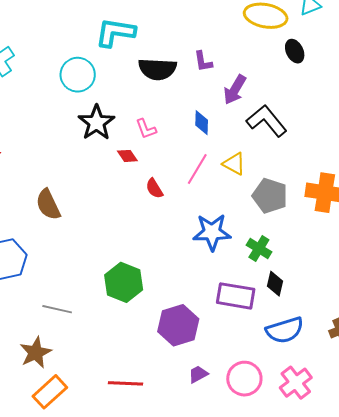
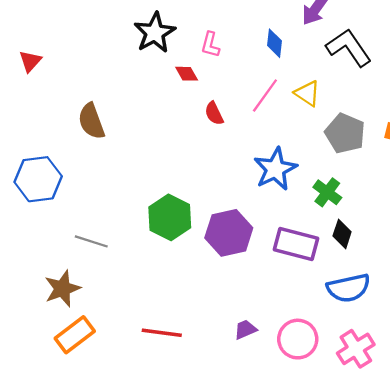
pink L-shape: (146, 129) -> (210, 45), turned 30
blue star: (212, 232) -> (275, 169), turned -30
purple hexagon: (178, 325) -> (229, 233), moved

